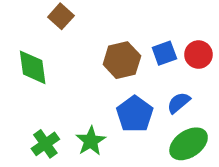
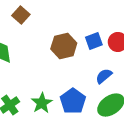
blue pentagon: (135, 114) -> (73, 101), moved

